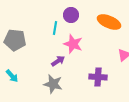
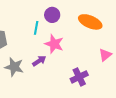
purple cross: (98, 77) -> (79, 77), turned -30
gray star: (53, 84) -> (14, 67), moved

